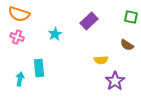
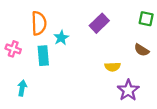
orange semicircle: (19, 14) -> (39, 23), moved, turned -110
pink cross: (17, 37) -> (13, 49), moved
cyan rectangle: (39, 68) -> (43, 56), moved

